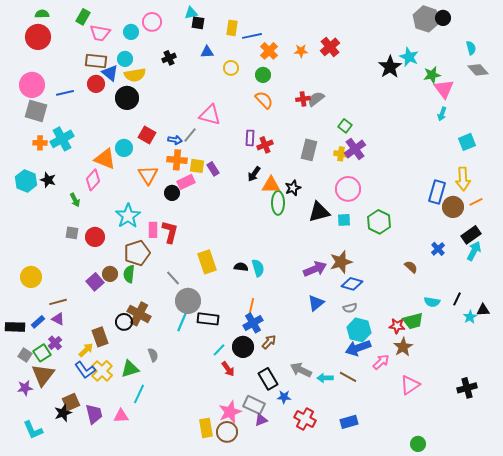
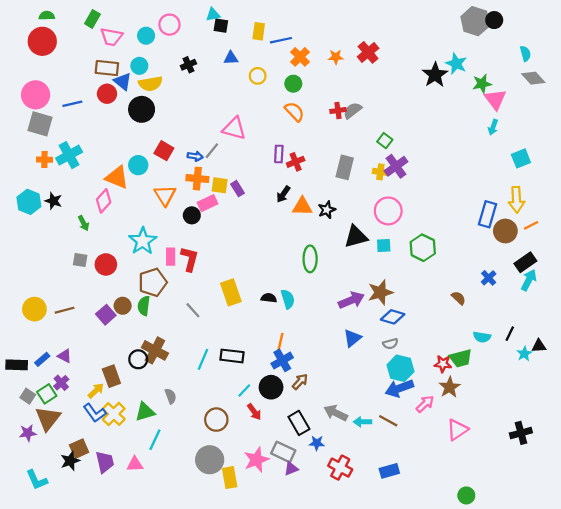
green ellipse: (278, 203) -> (310, 259), moved
gray circle: (188, 301) -> (210, 460), moved
brown line: (58, 302) -> (65, 310), moved
brown circle: (227, 432) -> (216, 420), moved

